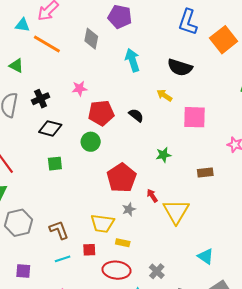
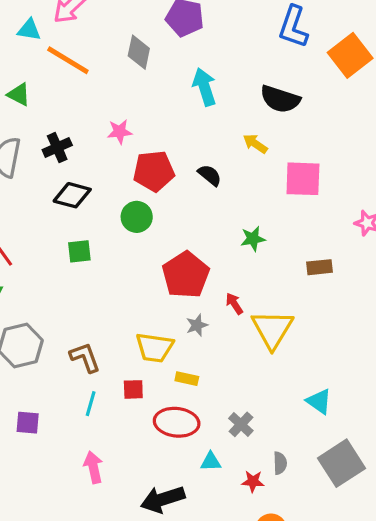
cyan line: (63, 259) -> (91, 404), turned -56

